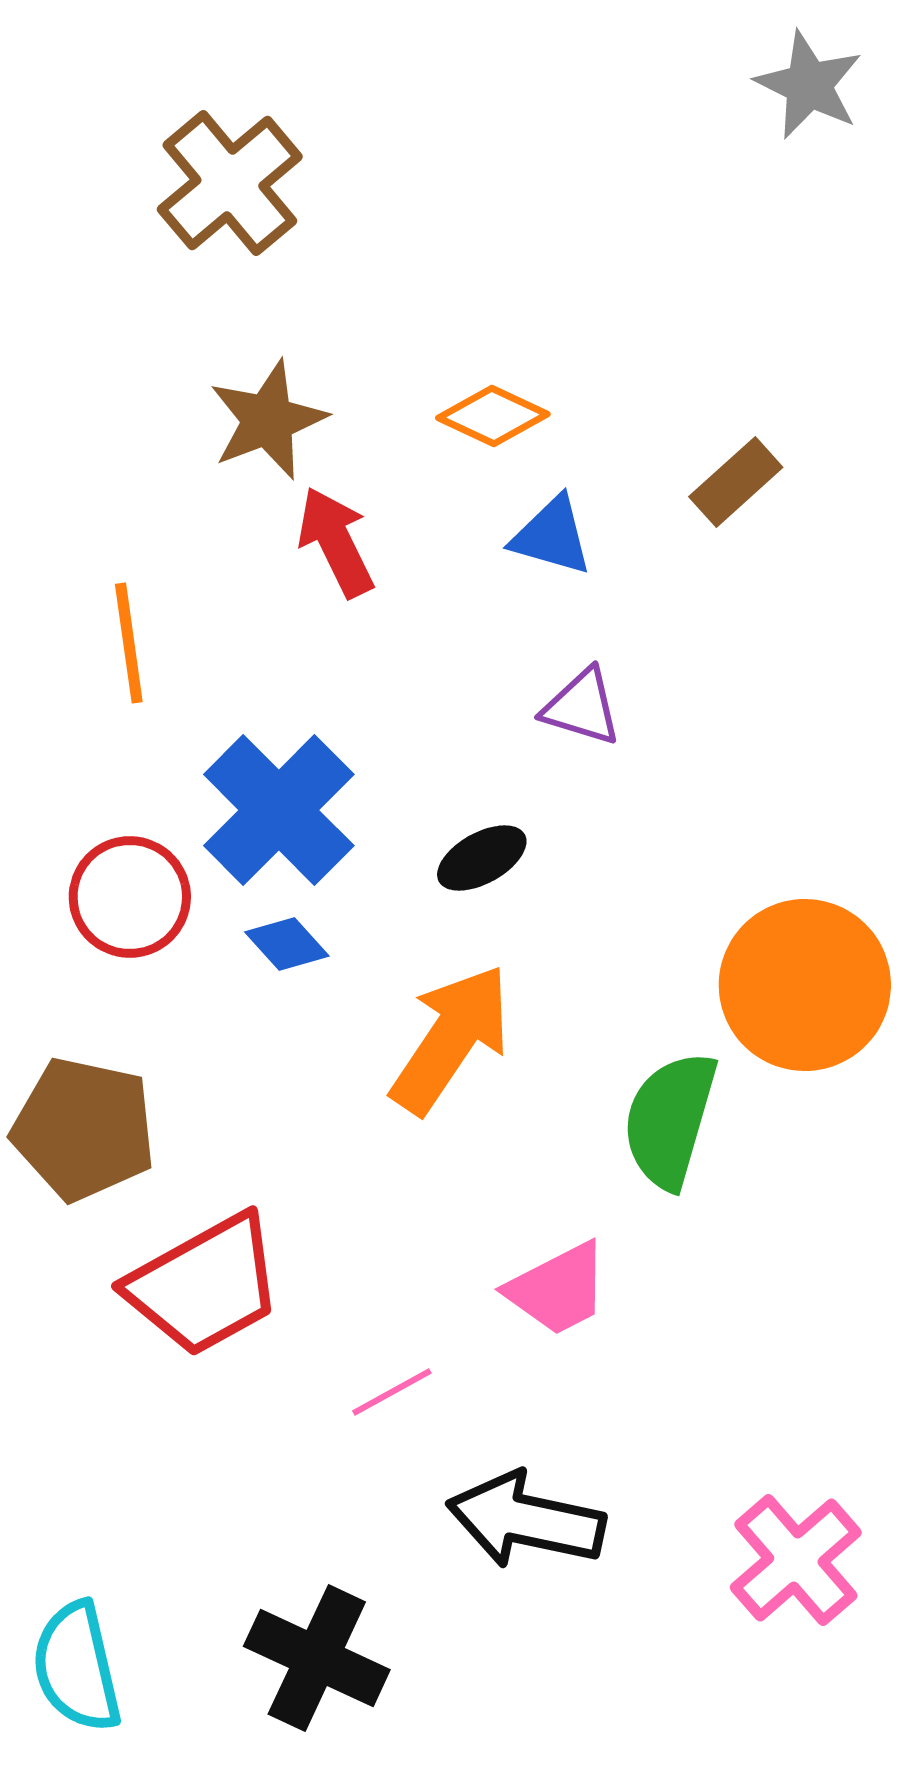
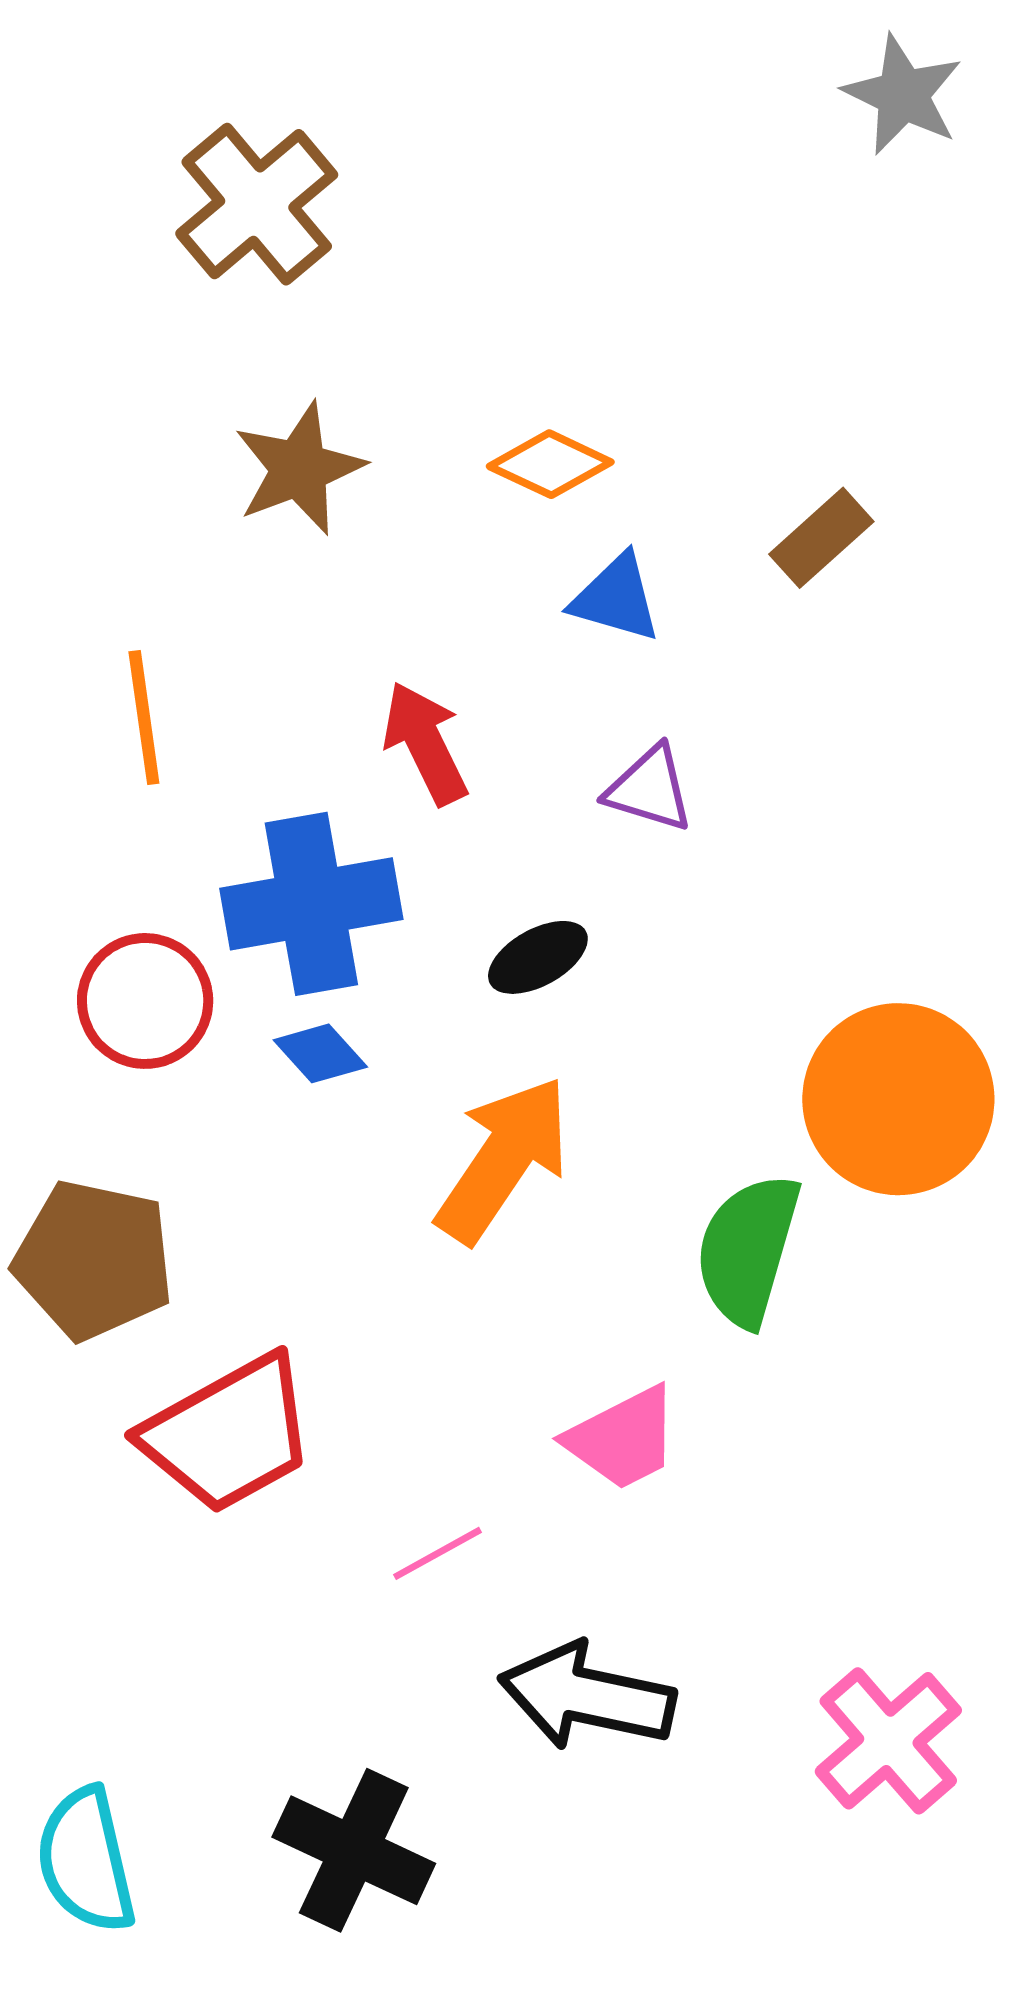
red arrow: (336, 542) -> (425, 743), moved
blue cross: (279, 810) -> (311, 904), turned 35

